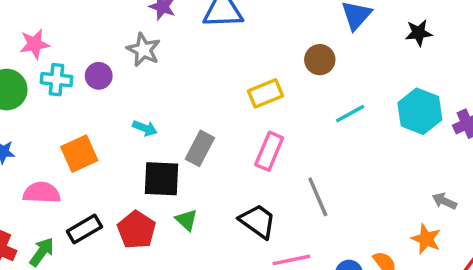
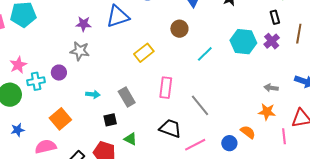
yellow rectangle: (265, 93) -> (144, 53), moved
gray rectangle: (200, 148) -> (127, 97), turned -42
black square: (162, 179) -> (110, 120), size x0.6

